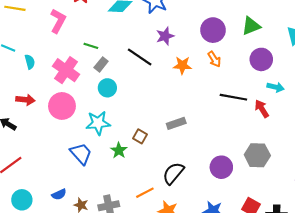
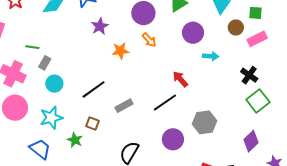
black line: (140, 57) -> (94, 89), moved, turned -60
black line: (233, 97) -> (165, 102), moved, turned -35
red arrow: (262, 109) -> (180, 79), moved

